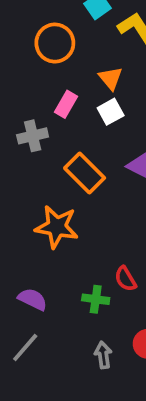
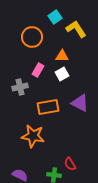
orange triangle: (111, 78) -> (62, 56), turned -48
orange rectangle: (85, 173) -> (48, 107), turned -55

